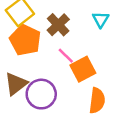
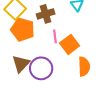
brown cross: (58, 25) -> (46, 14), turned 36
pink line: (66, 56) -> (55, 36), turned 48

